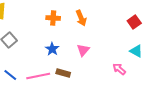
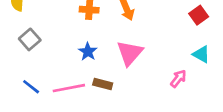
pink triangle: (83, 50) -> (130, 53), size x1.5
pink arrow: (119, 69) -> (178, 79), turned 88

